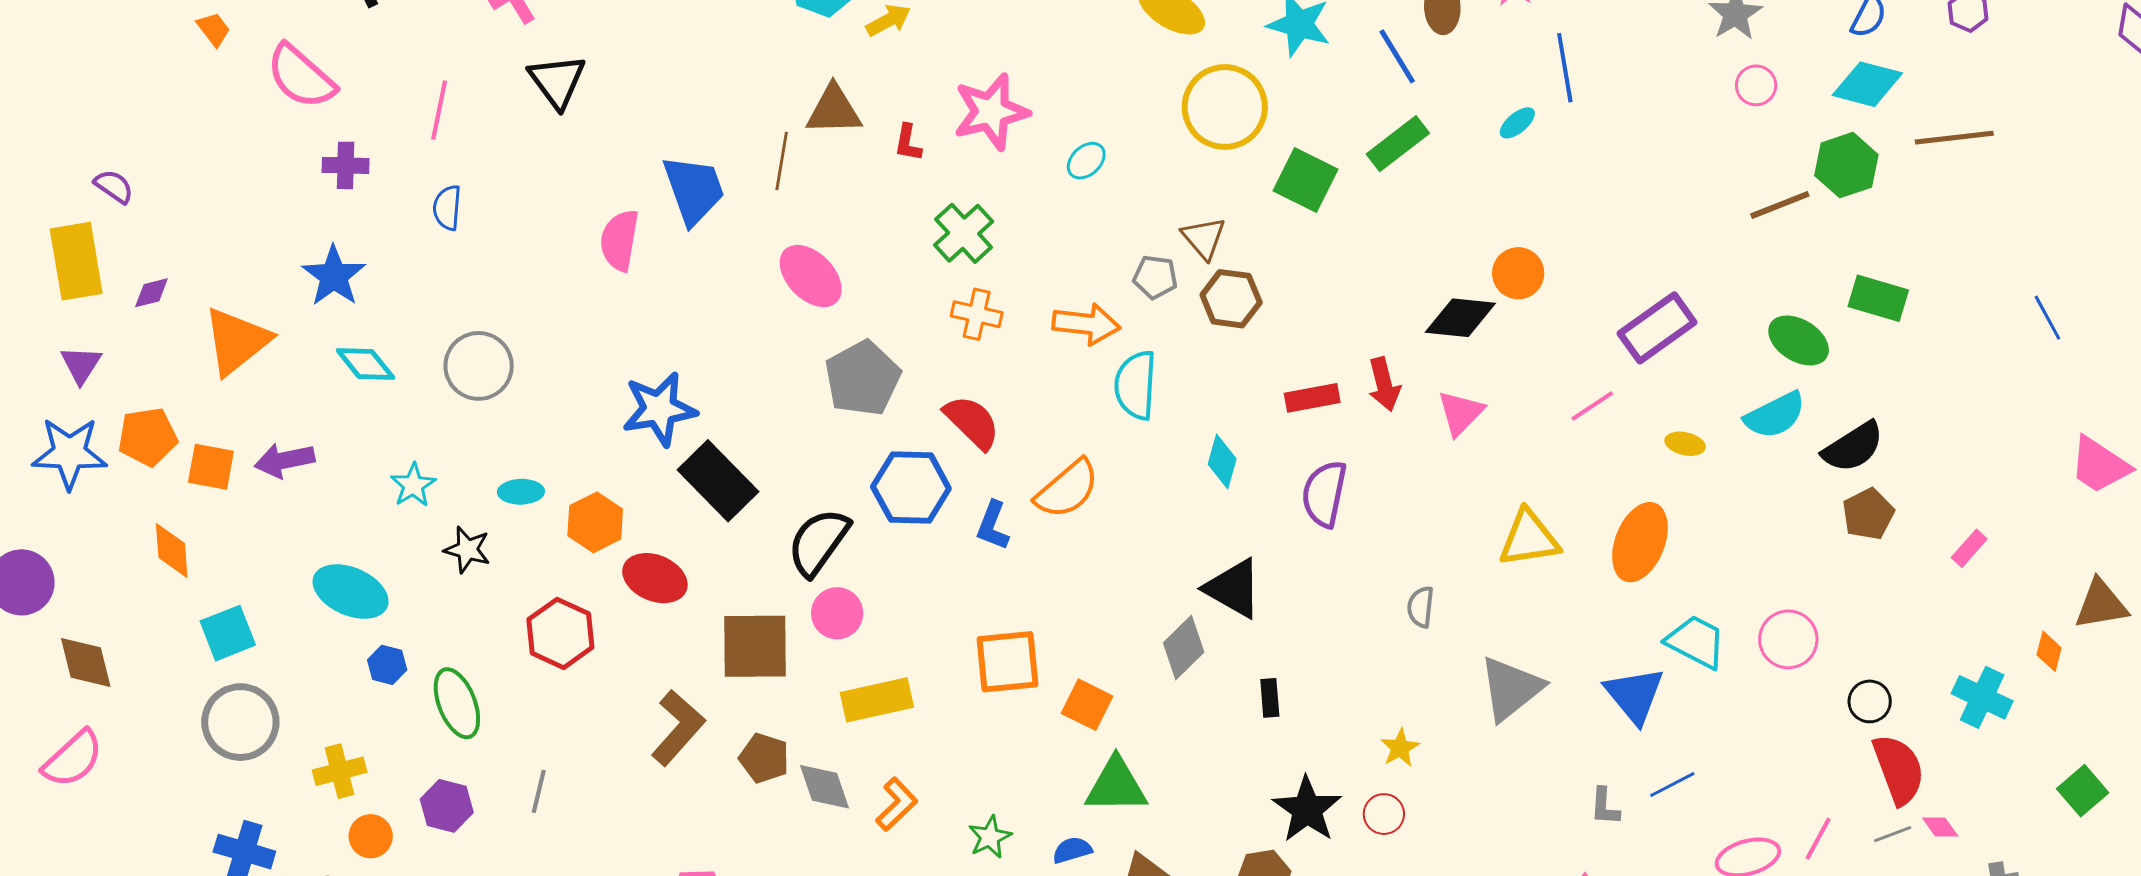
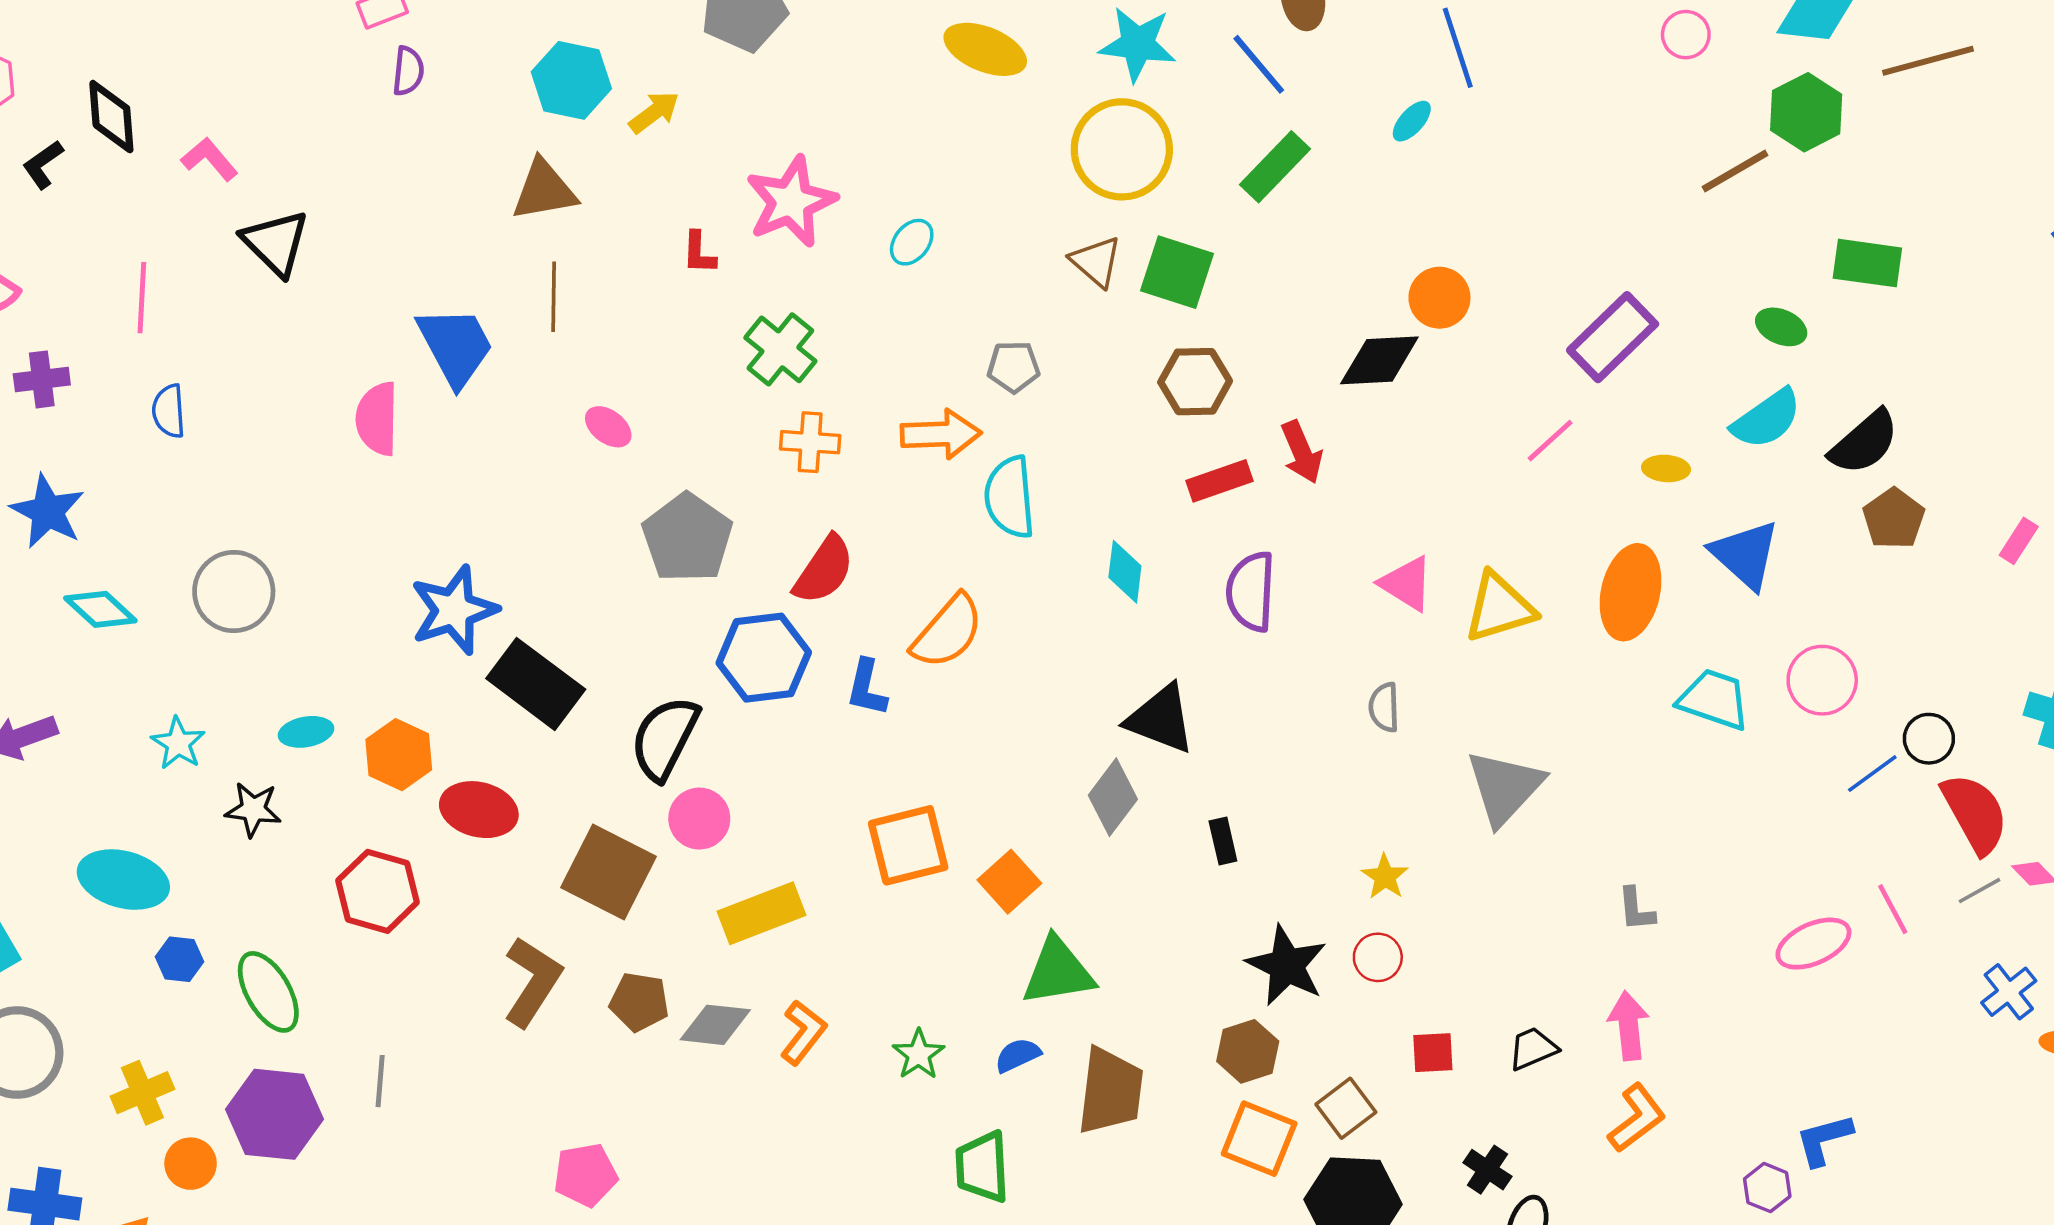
yellow circle: (1225, 107) -> (1122, 149), moved
brown triangle: (834, 110) -> (544, 190), moved
green square: (1305, 180) -> (1177, 272), moved
brown triangle: (1204, 238) -> (1096, 261), moved
pink ellipse: (811, 276) -> (608, 427), size x0.6
brown hexagon: (1231, 299) -> (1195, 382), moved
green ellipse: (1799, 340) -> (1781, 327), size x0.7
pink triangle: (1461, 413) -> (1407, 584), moved, turned -34
red semicircle: (972, 422) -> (824, 570), turned 88
brown square: (755, 646) -> (609, 872), turned 36
blue triangle: (1635, 695) -> (1745, 555), moved
orange square: (1087, 705) -> (1009, 882), turned 30
blue line: (1672, 785) -> (1872, 774), moved
gray diamond: (825, 787) -> (715, 1025), turned -56
purple hexagon: (447, 806) -> (274, 1114), size x1.5
pink line: (1818, 839) -> (1893, 909), turned -48

